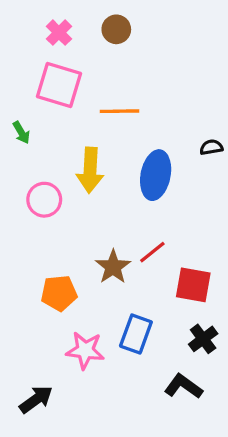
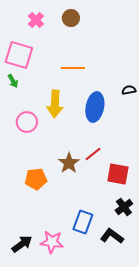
pink square: (59, 85) -> (19, 55), moved
blue rectangle: (136, 334) -> (83, 222), moved
pink star: (85, 350) -> (52, 242), moved

